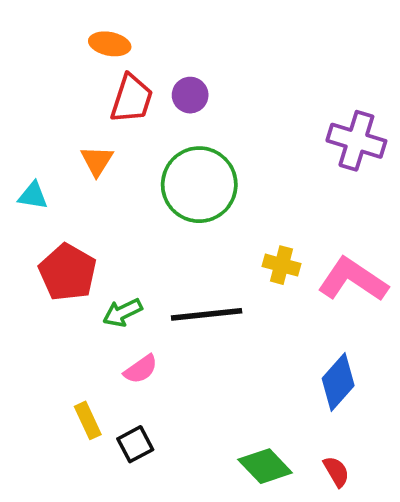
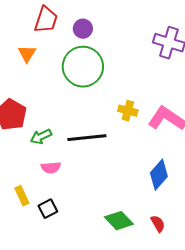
purple circle: (190, 95) -> (83, 29), moved
pink semicircle: (141, 369) -> (51, 168), turned 30

